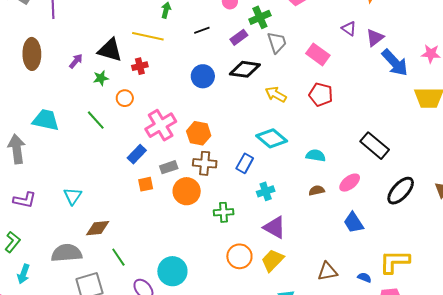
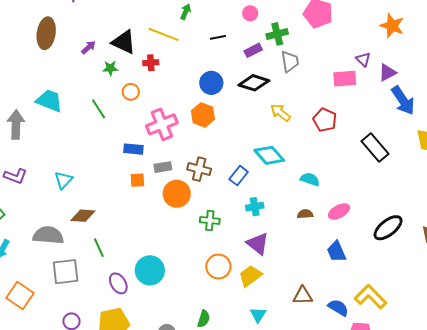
pink rectangle: (318, 54) -> (345, 79), moved, turned -50
orange hexagon: (199, 133) -> (203, 115), moved
black rectangle: (375, 146) -> (375, 147), moved
blue rectangle: (137, 154) -> (133, 149), turned 42
yellow L-shape: (394, 262) -> (371, 297), turned 36
blue semicircle: (364, 278) -> (338, 308), size x1.5

